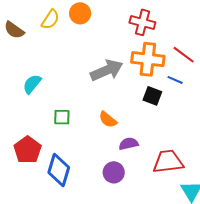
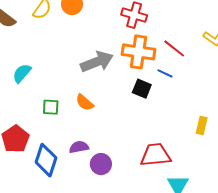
orange semicircle: (108, 120) -> (85, 102), moved
purple semicircle: (129, 144) -> (79, 147), moved

